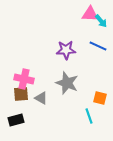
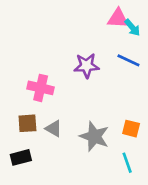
pink cross: (24, 79) -> (41, 88), moved
gray star: (67, 83) -> (94, 136), moved
cyan line: (89, 116) -> (127, 163), moved

